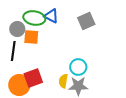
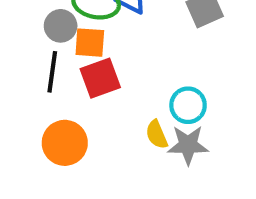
red square: (33, 78) -> (100, 78), moved
yellow semicircle: (63, 81) -> (157, 134), turned -32

